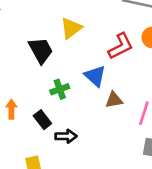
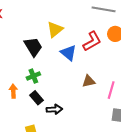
blue triangle: (95, 76) -> (68, 53), moved
green cross: (60, 89) -> (33, 76), moved

